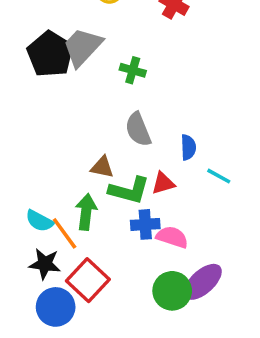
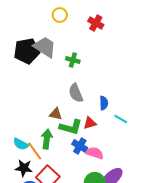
gray trapezoid: (82, 47) -> (45, 47), turned 80
black pentagon: (50, 54) -> (27, 51), turned 30
blue cross: (145, 224) -> (80, 146), turned 35

